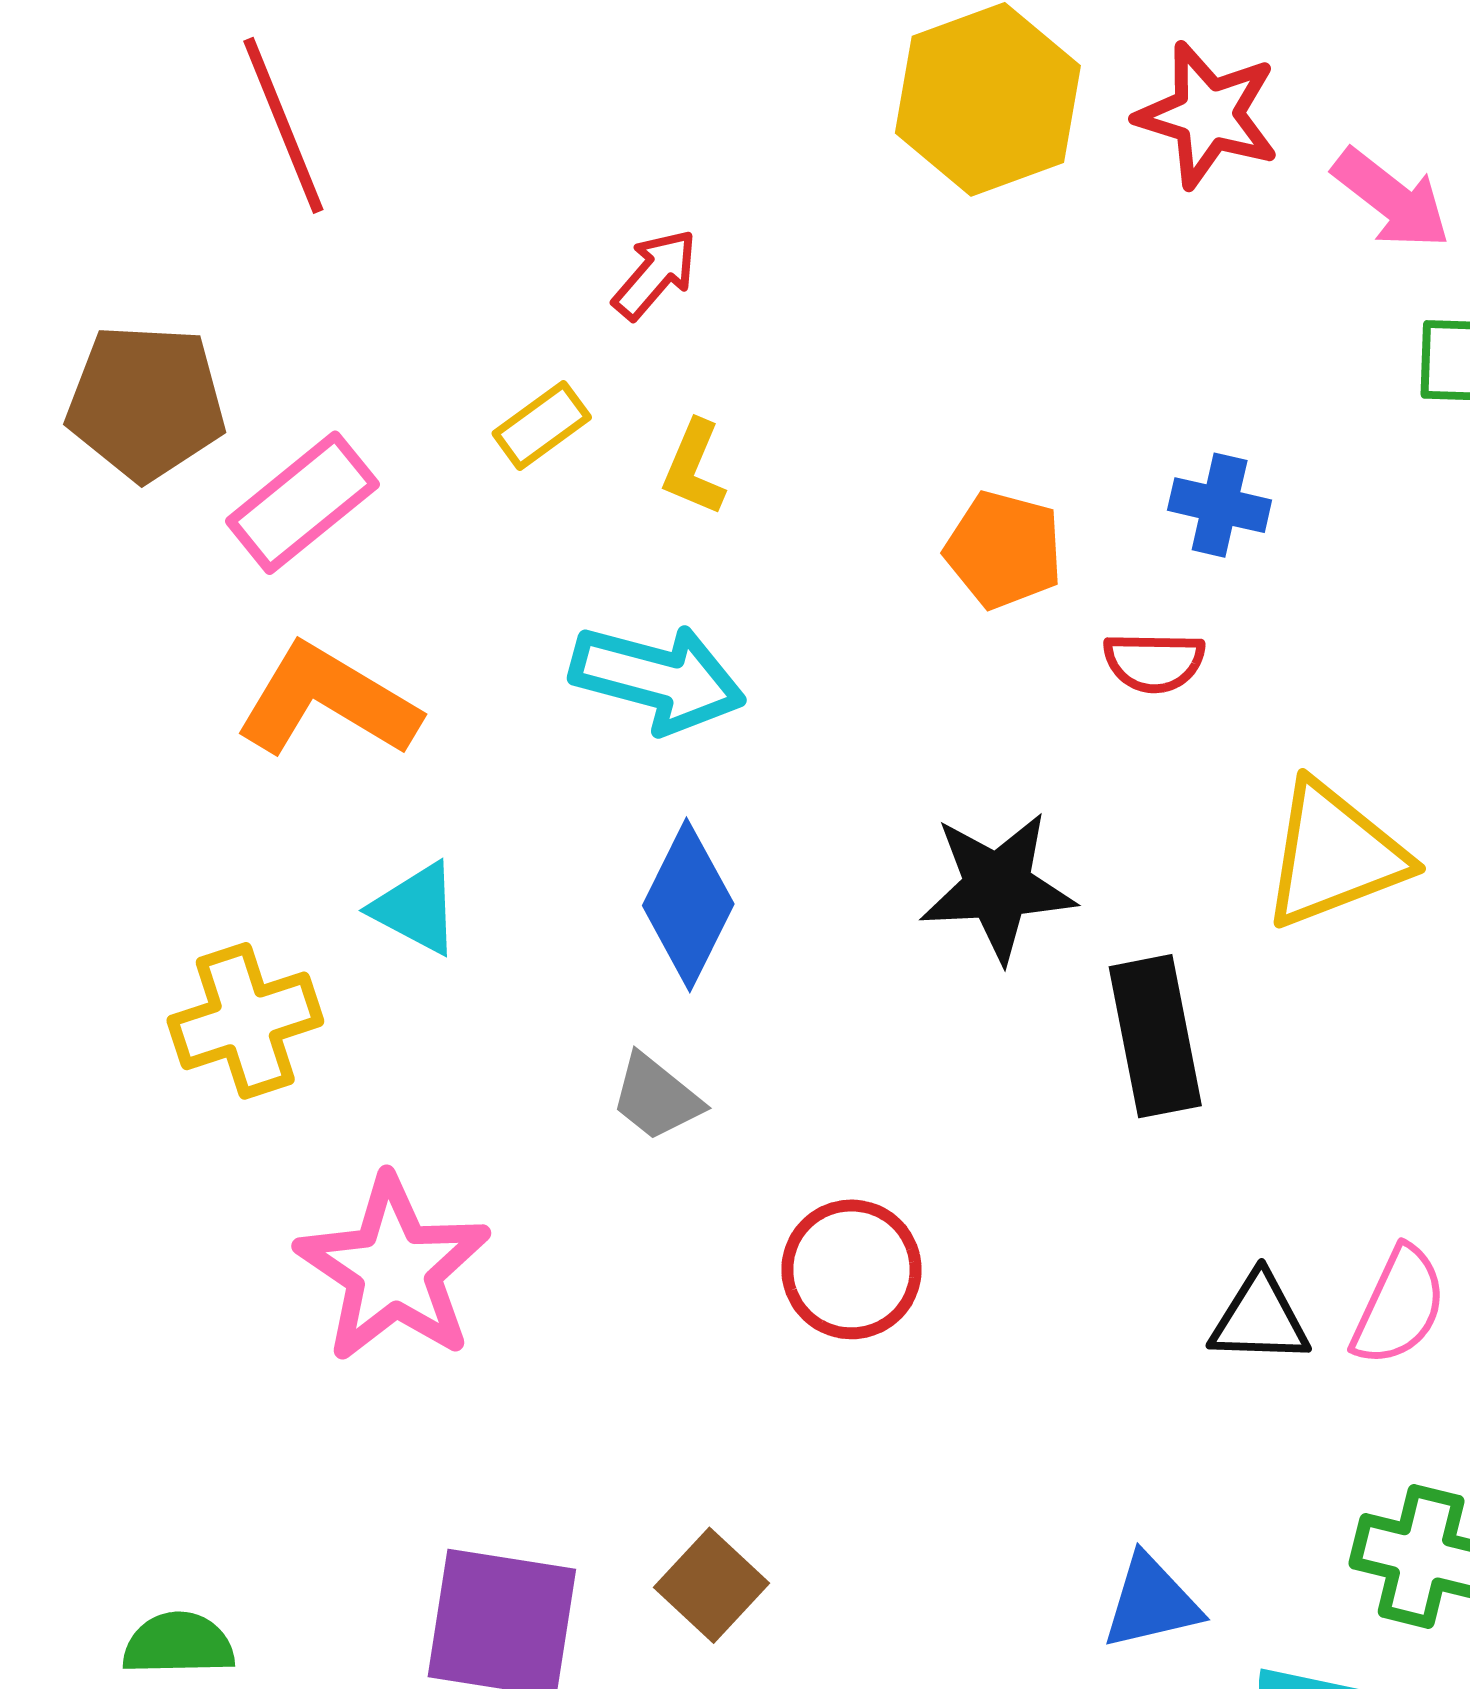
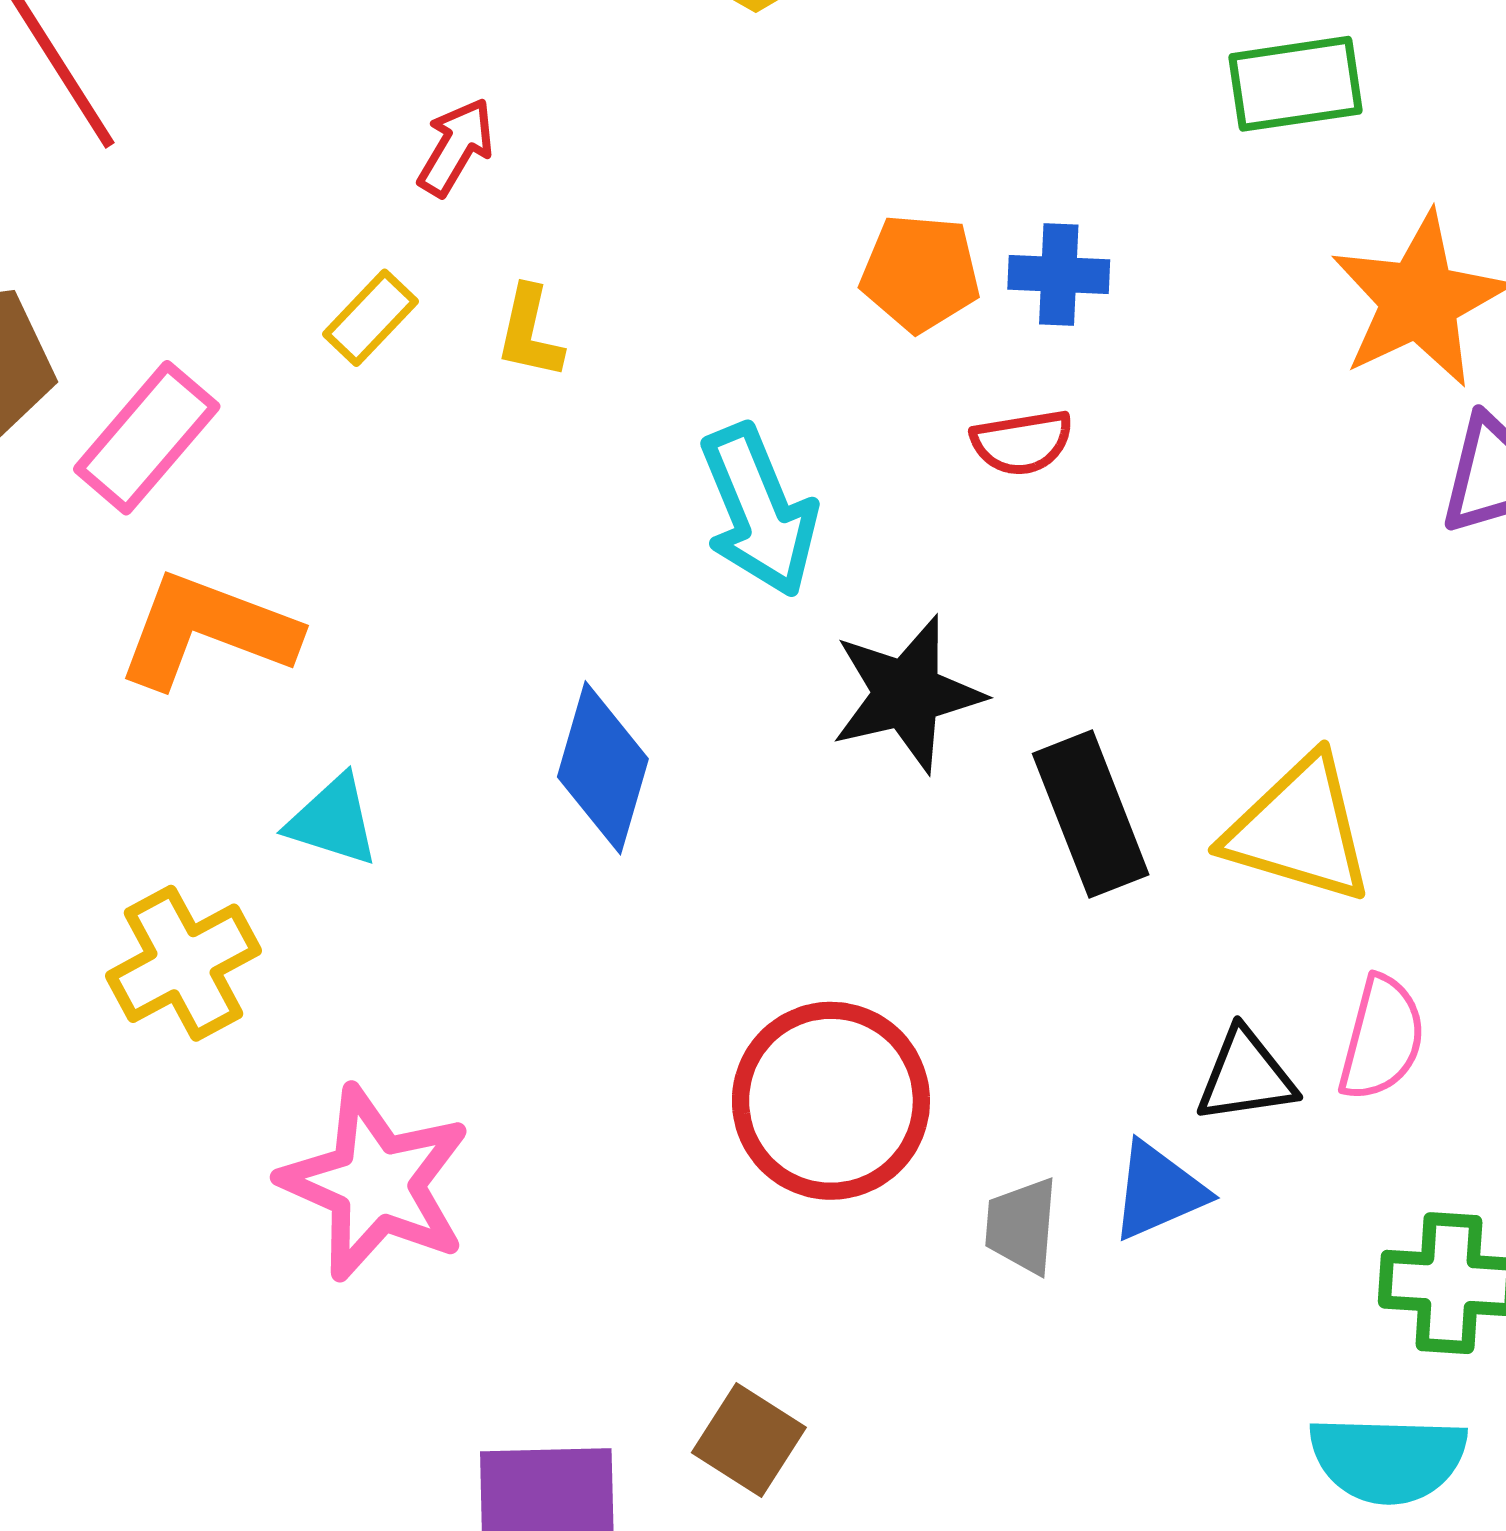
orange pentagon: (1004, 550) -> (920, 273), moved
cyan arrow: (658, 678) -> (759, 511), moved, turned 63
yellow triangle: (1334, 855) -> (1299, 830), moved, turned 48
gray trapezoid: (656, 1097) -> (1022, 1226), moved, turned 66
red circle: (851, 1269) -> (831, 1101), size x1.4
blue triangle: (1151, 1602) -> (1158, 1191), moved

